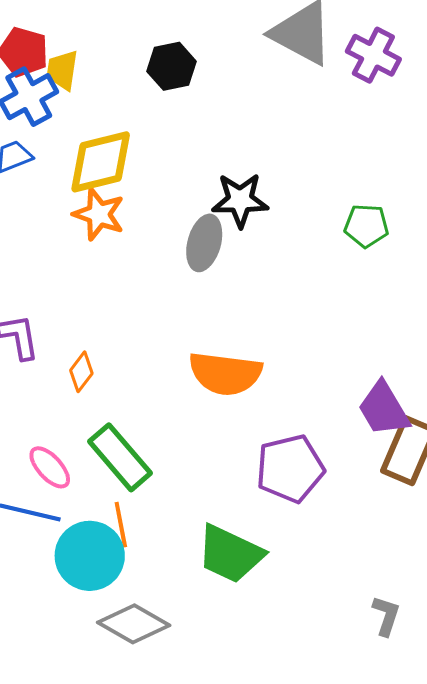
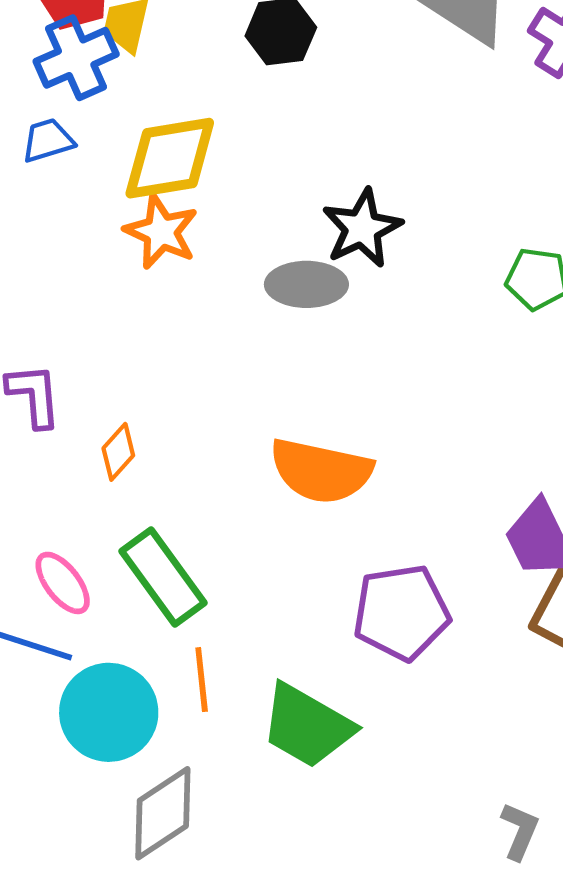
black star: (240, 200) -> (362, 228), turned -30
gray ellipse: (204, 243) -> (306, 284), turned 70
orange line: (121, 525) -> (202, 680), moved
gray diamond: (134, 624) -> (163, 813), turned -68

